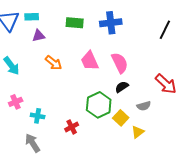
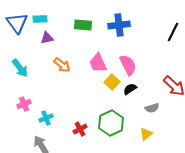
green hexagon: (99, 105) -> (111, 123), moved
cyan cross: (38, 116) -> (46, 118), turned -32
yellow square: (121, 118) -> (112, 82), moved

